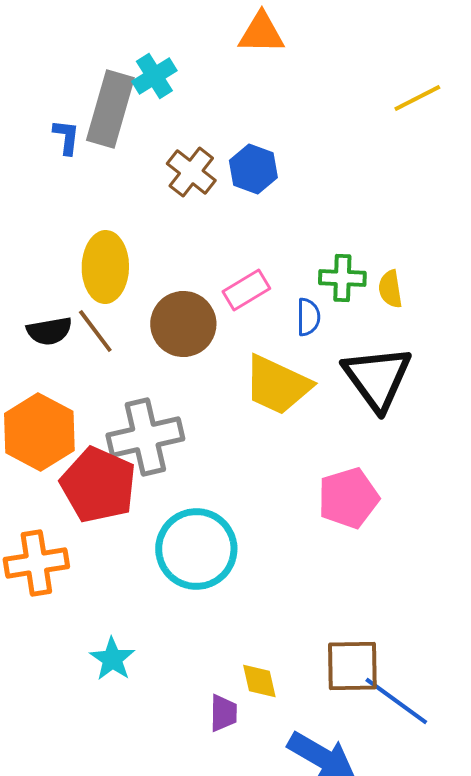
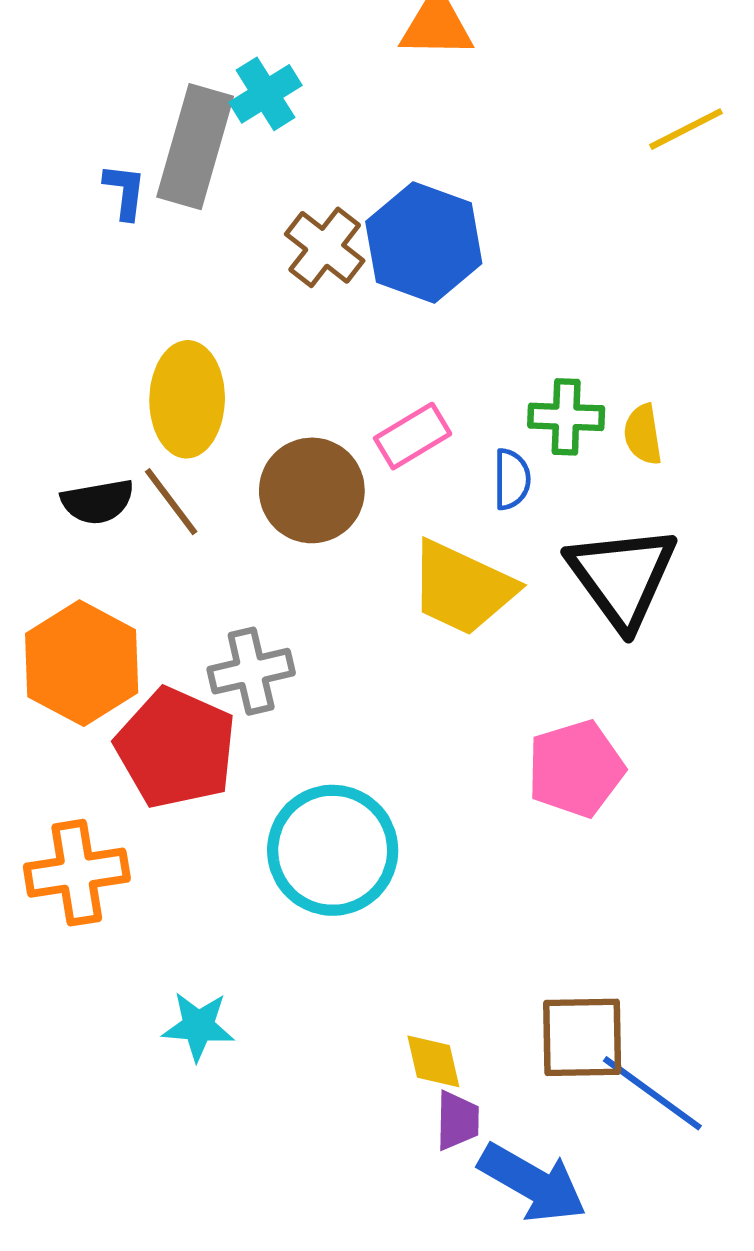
blue hexagon: (253, 169) -> (424, 243), size x1.5
gray cross: (145, 437) -> (251, 671), size x0.7
cyan star: (112, 659) -> (198, 1026), turned -30
purple trapezoid: (223, 713) -> (457, 1121), moved

